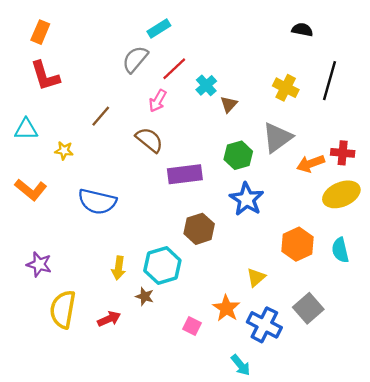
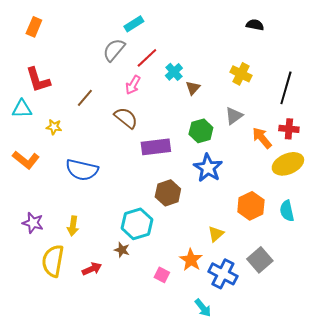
red L-shape: (45, 76) -> (38, 80), moved
black line: (330, 81) -> (286, 88), moved
gray triangle: (277, 138) -> (234, 116), size x0.7
orange arrow: (311, 164) -> (262, 138), turned 70
yellow arrow: (119, 268) -> (73, 226), moved

